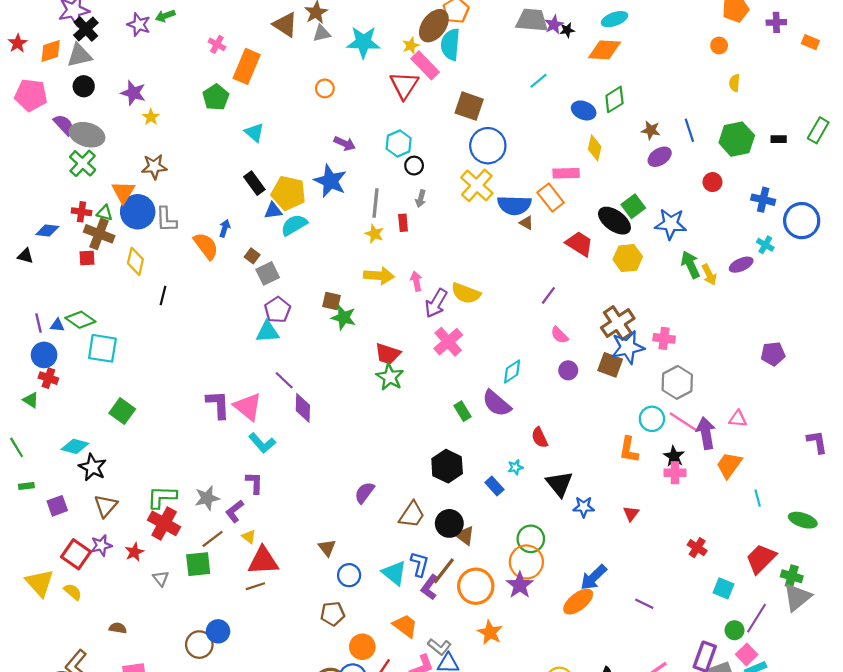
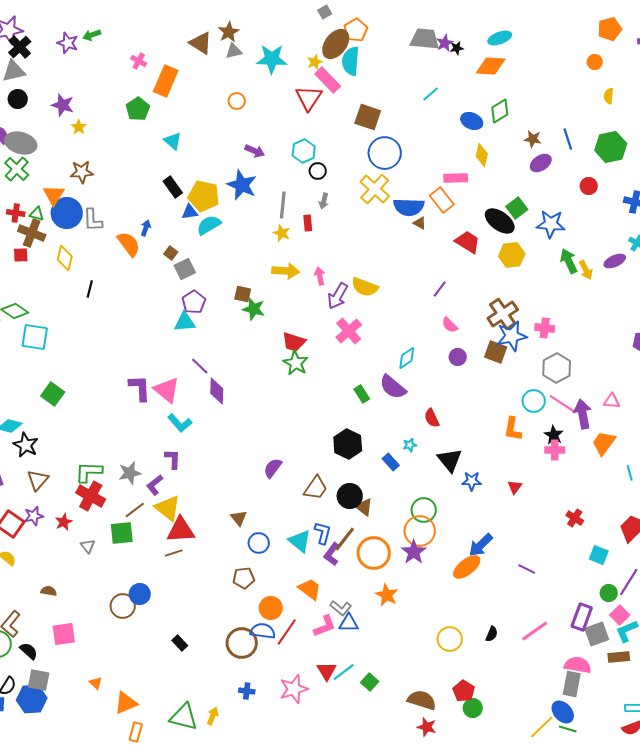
yellow triangle: (249, 537) -> (168, 508), size x2.0

